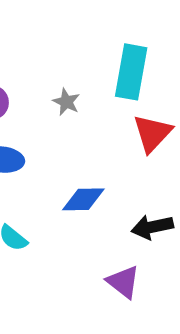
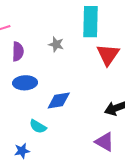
blue diamond: (83, 199) -> (59, 101), moved

